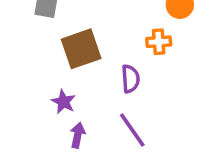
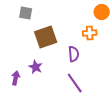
purple arrow: (78, 135) -> (16, 78), moved

